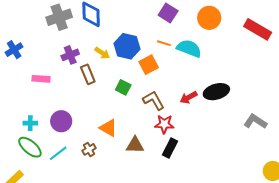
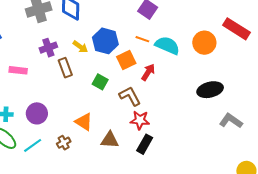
orange circle: (209, 18) -> (204, 43), moved
black ellipse: (216, 92) -> (210, 90), moved
red arrow: (189, 97) -> (148, 72), moved, turned 150

